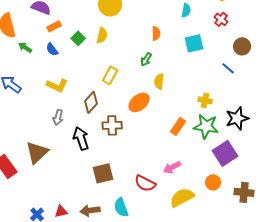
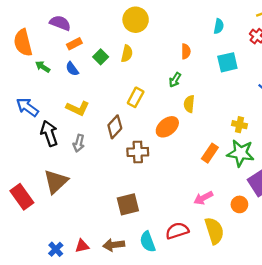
black arrow: (81, 138) -> (49, 133), moved
orange circle: (213, 182) -> (239, 204), moved
red semicircle: (145, 183) -> (177, 231), moved, turned 135
yellow semicircle: (182, 197) -> (214, 231), turned 100

